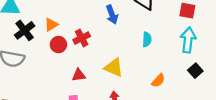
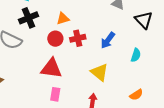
blue arrow: (112, 15) -> (108, 40), moved, turned 42
orange triangle: (51, 25) -> (63, 19), moved
red triangle: (79, 75) -> (51, 68), moved, size x1.6

